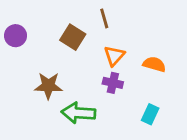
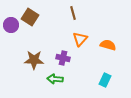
brown square: (73, 37) -> (30, 17), moved
purple cross: (113, 83) -> (63, 58), moved
green arrow: (78, 113) -> (55, 79), size x0.7

